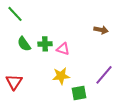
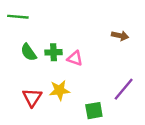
green line: (15, 14) -> (18, 17), turned -42
yellow star: (61, 76) -> (59, 90), moved
red triangle: (14, 82) -> (32, 97), moved

